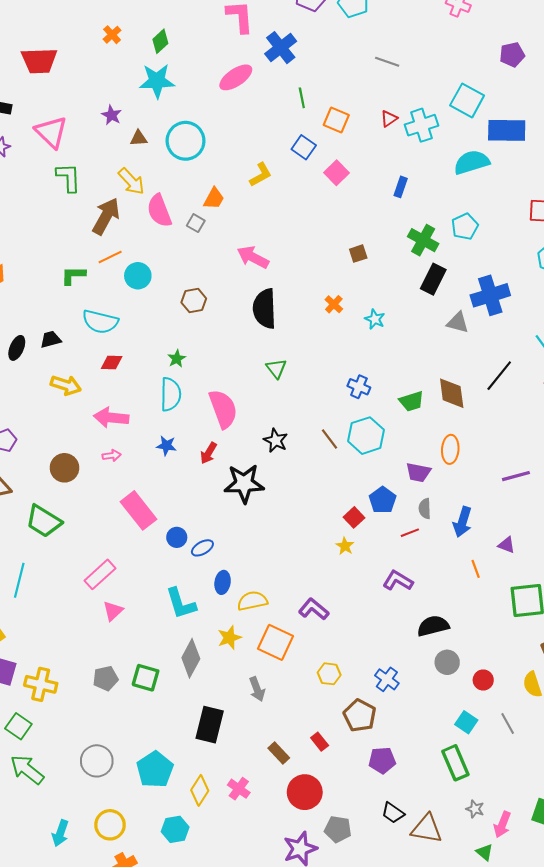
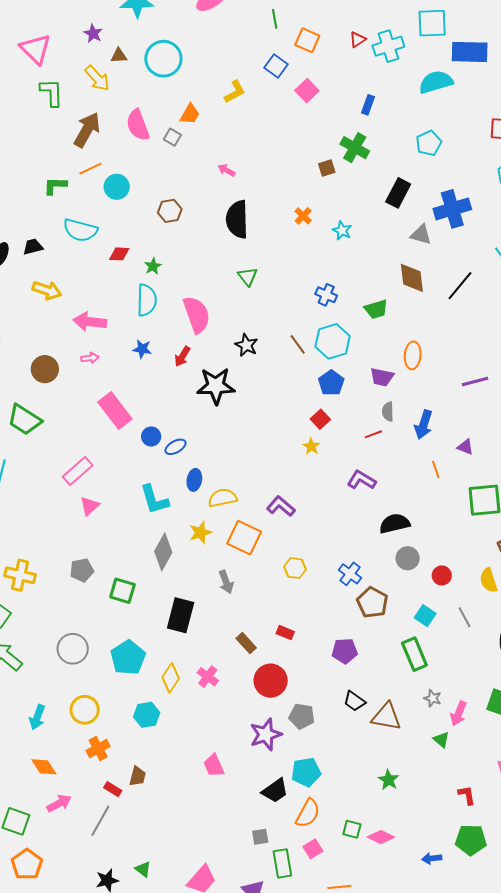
cyan square: (467, 100) -> (432, 23), turned -32
yellow arrow: (131, 181) -> (97, 78), moved
green cross: (423, 240) -> (355, 148), moved
pink arrow: (253, 257) -> (226, 170), size x0.6
red diamond: (112, 363) -> (119, 254), moved
brown diamond: (452, 393) -> (412, 278), moved
blue pentagon: (383, 500) -> (331, 383), moved
green square: (146, 678) -> (122, 591), moved
brown pentagon: (360, 715) -> (372, 603), moved
red rectangle: (320, 742) -> (285, 633), turned -30

